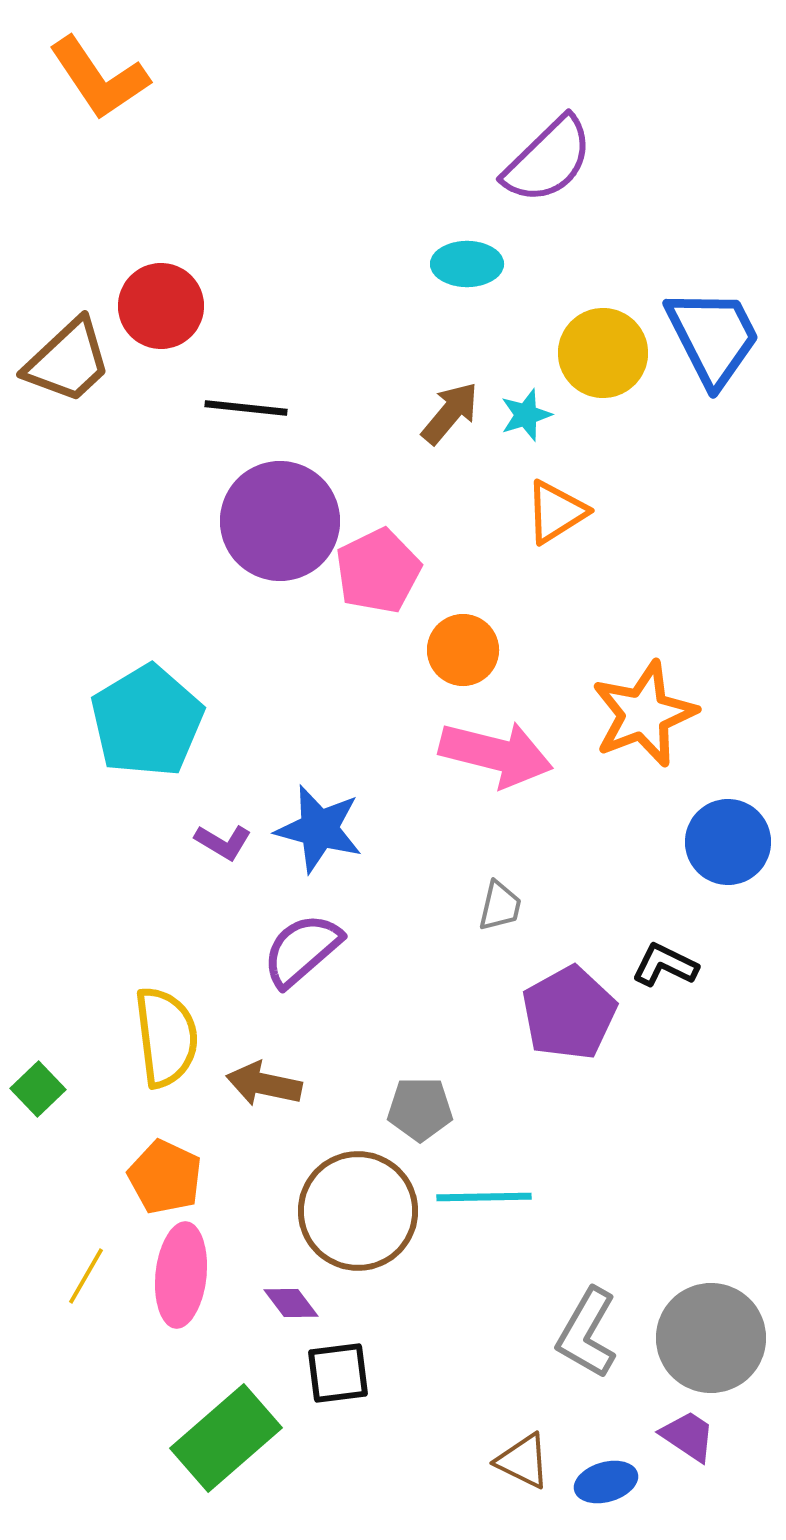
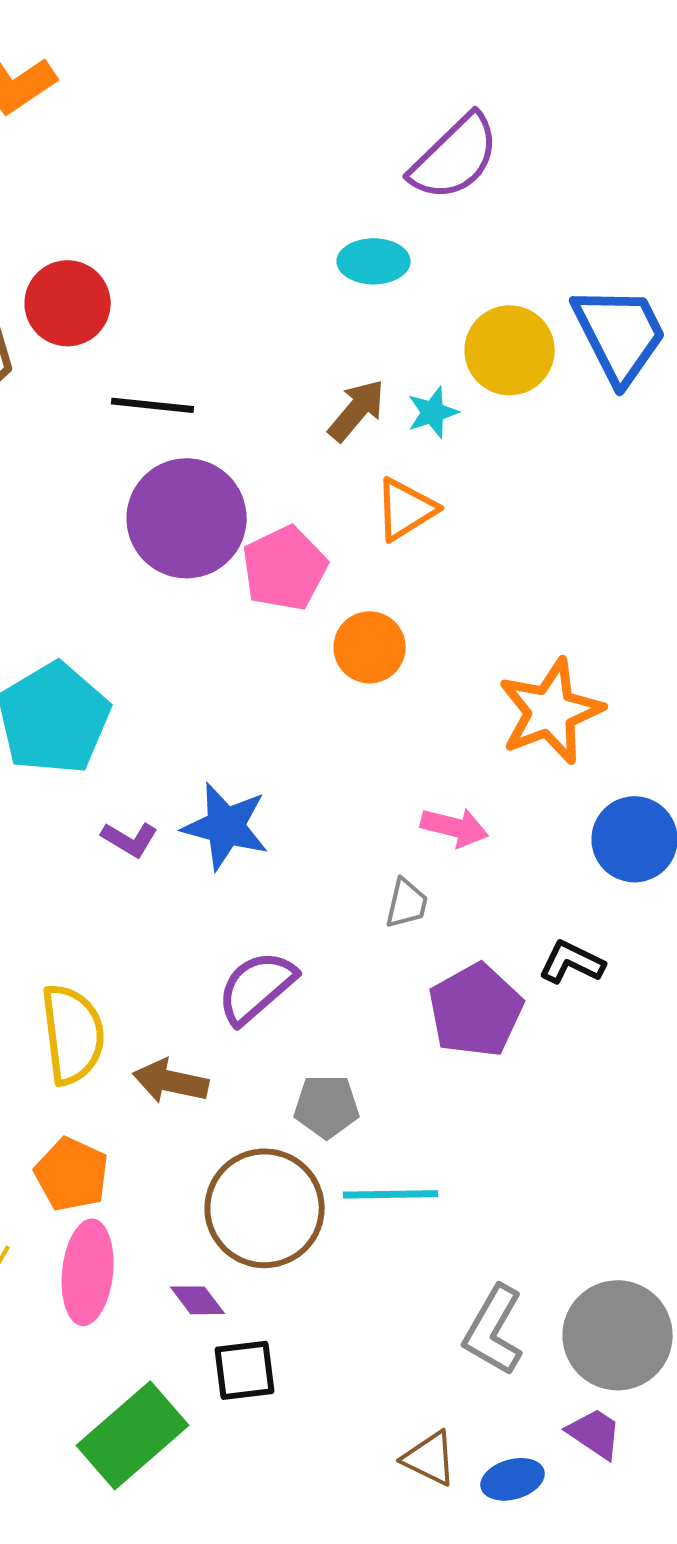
orange triangle: (556, 512) -> (406, 509), moved
pink arrow: (496, 754) -> (455, 827), moved, size x0.6
purple semicircle: (302, 950) -> (257, 987), moved

